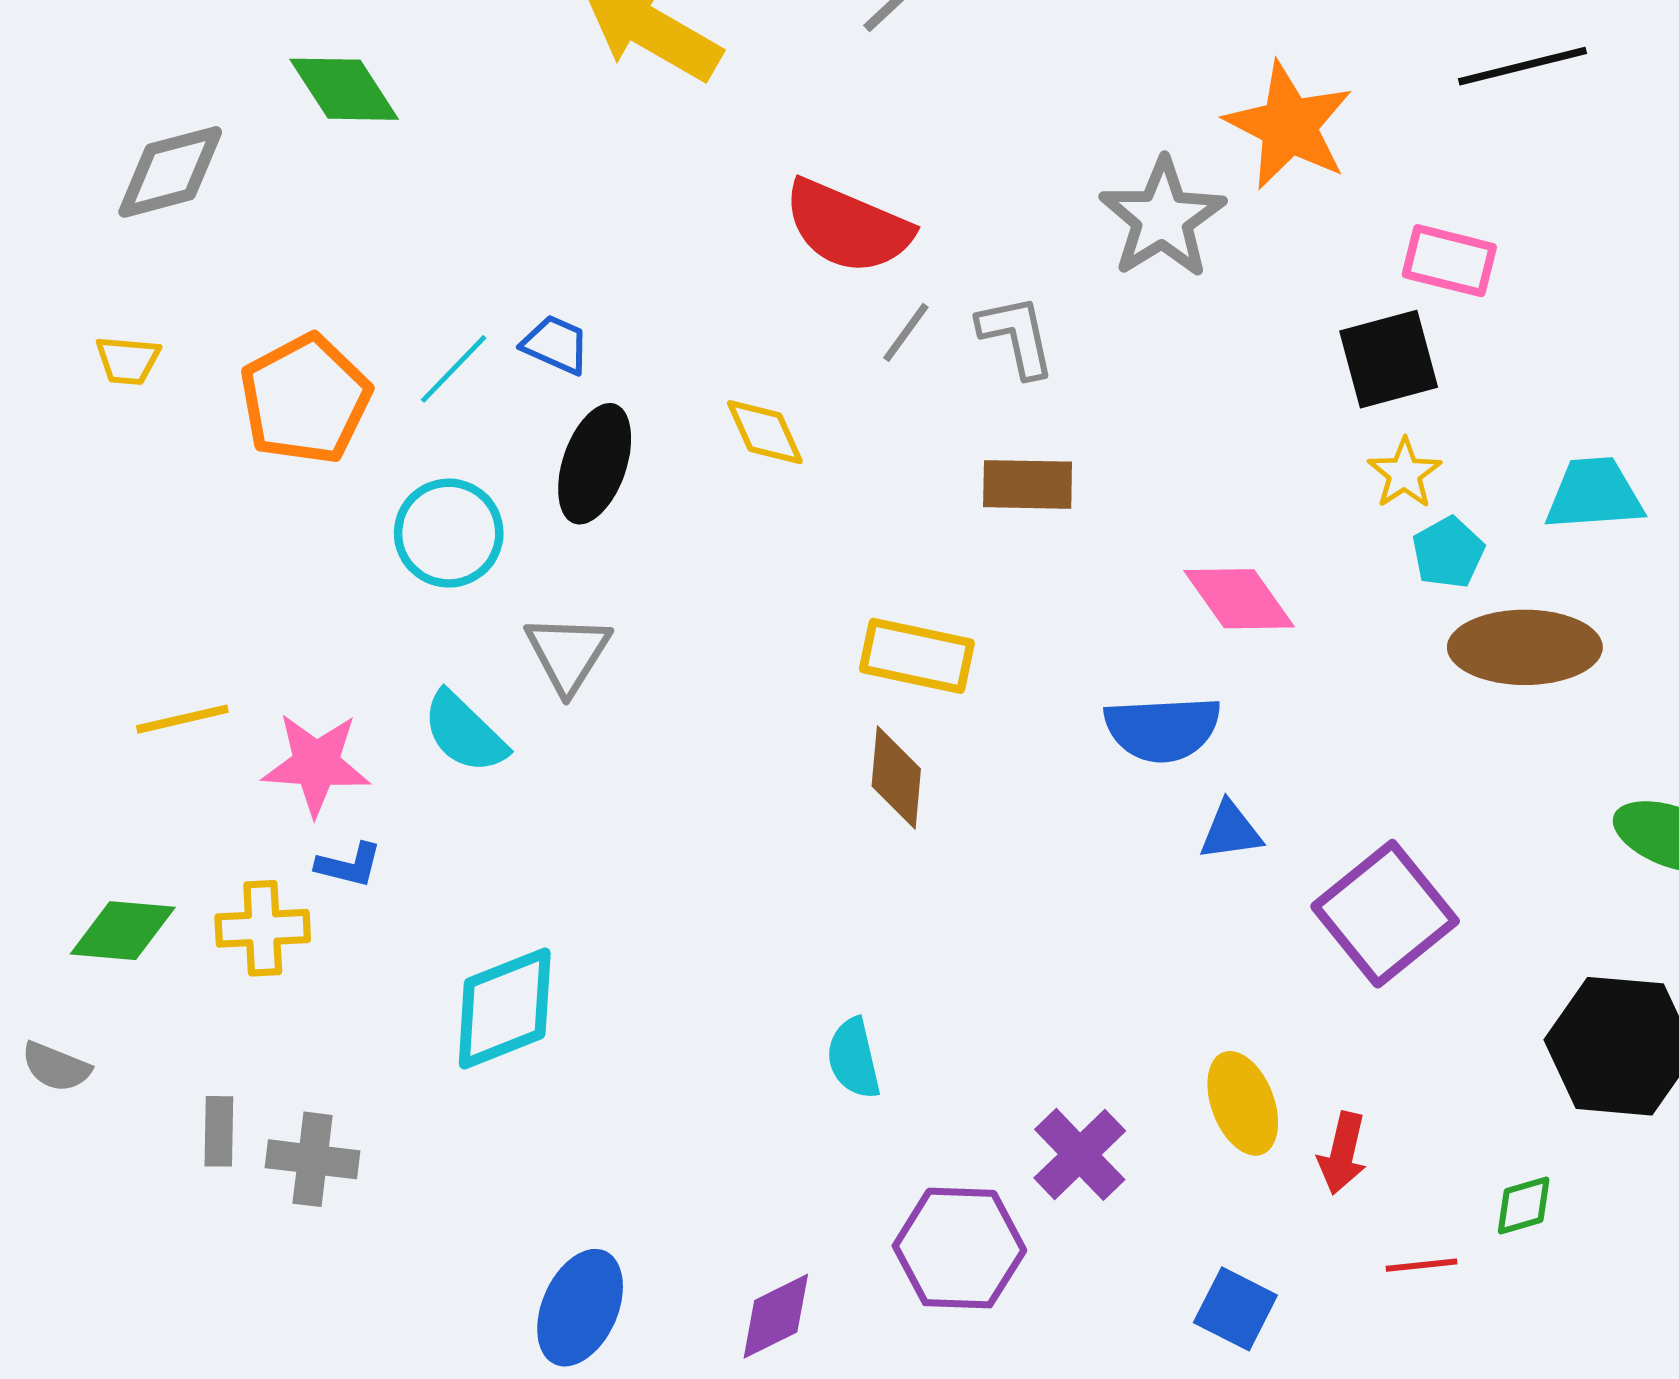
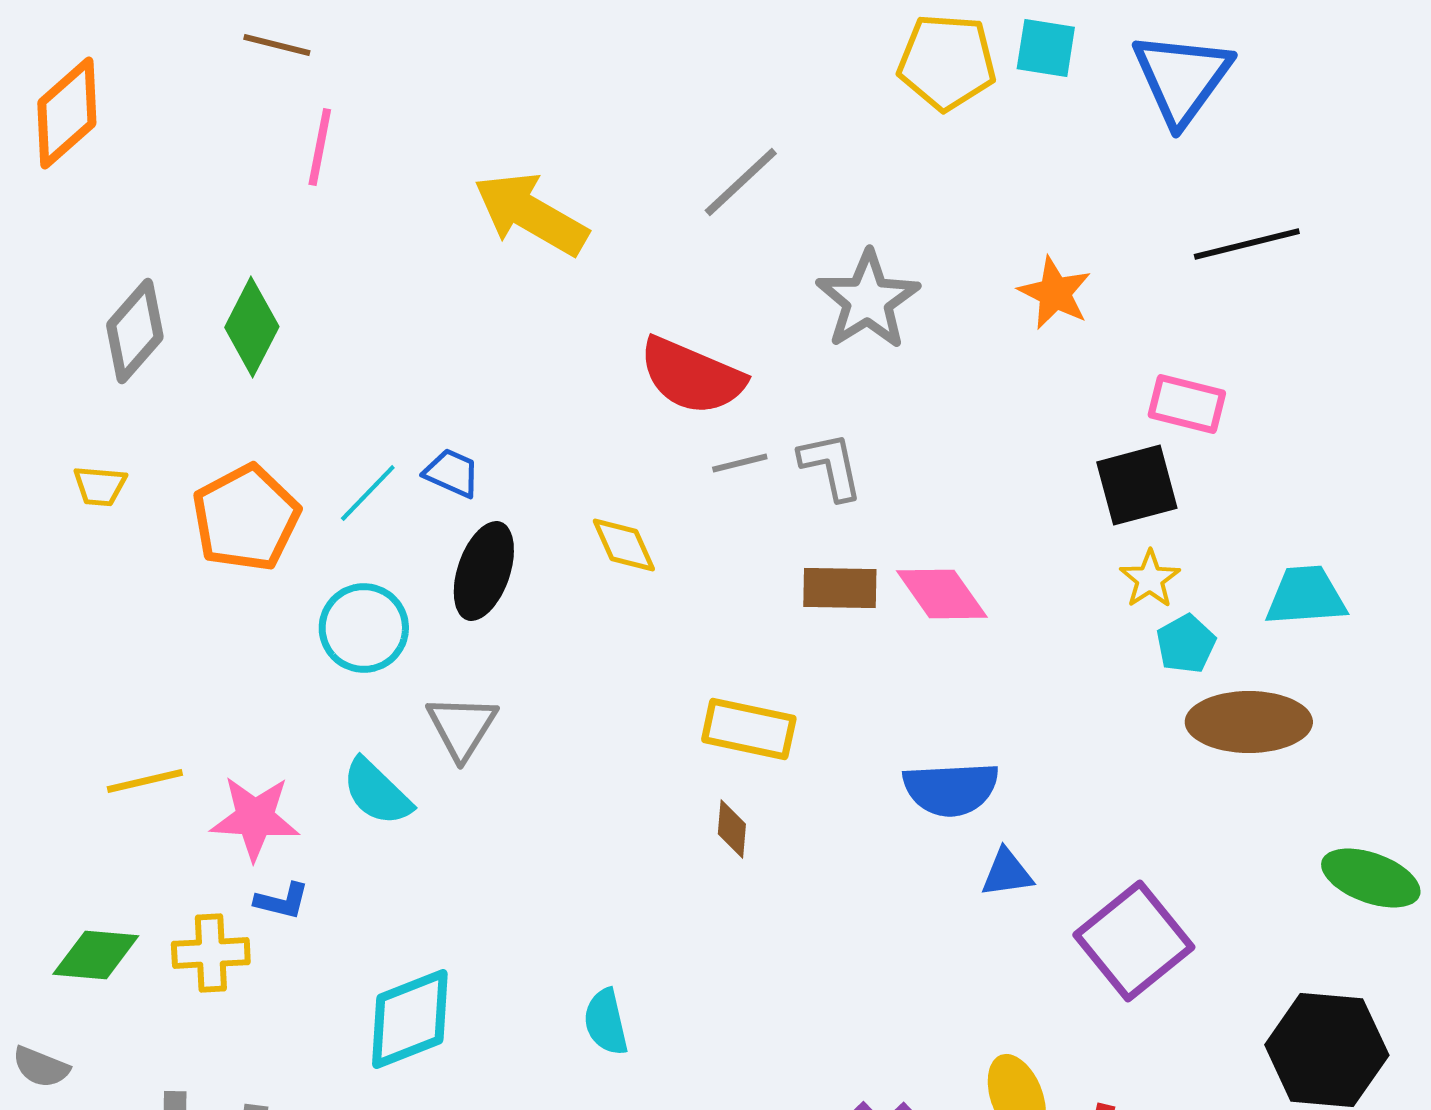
green diamond: (344, 89) -> (252, 327), moved, turned 60
orange star: (1289, 126) -> (1055, 293), size x0.7
gray diamond: (170, 172) -> (135, 331), turned -34
gray star: (1162, 218) -> (868, 300), moved
gray line: (906, 332) -> (740, 463), turned 40
pink diamond: (1239, 599) -> (942, 594), moved
brown diamond: (896, 777) -> (732, 829), size x0.7
cyan semicircle: (854, 1058) -> (606, 1022), moved

